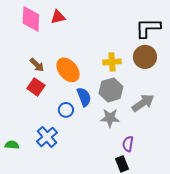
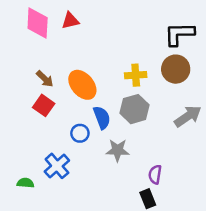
gray arrow: (143, 103) -> (188, 116), moved
gray star: (110, 118) -> (118, 150), moved
green semicircle: (12, 145) -> (25, 183), moved

